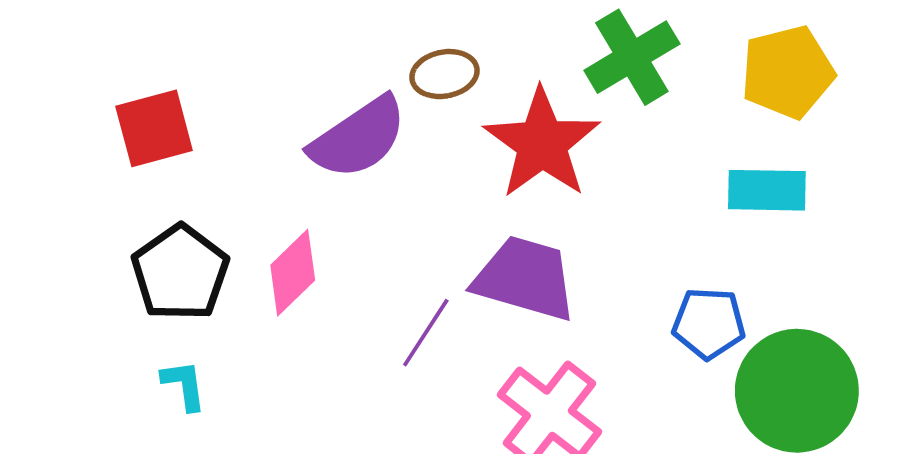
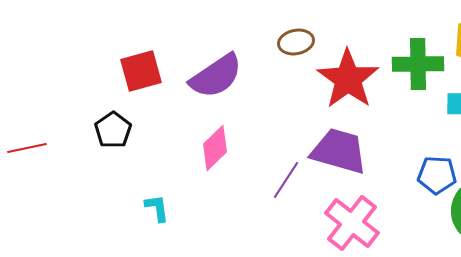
green cross: (632, 57) -> (418, 64), moved, turned 30
purple semicircle: (358, 138) -> (216, 76), moved
black pentagon: (180, 273) -> (113, 130), moved, size x0.7

